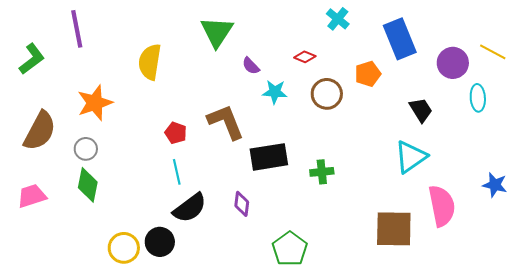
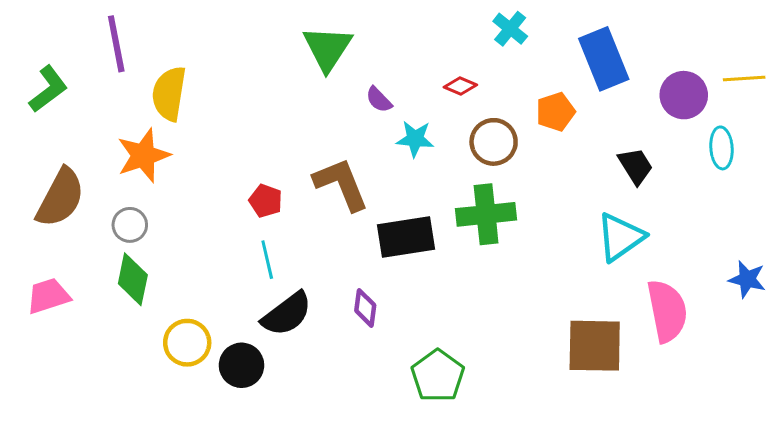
yellow line: (493, 52) -> (744, 78), turned -32
yellow semicircle: (150, 62) -> (169, 94), moved
green cross: (322, 172) -> (486, 214), moved, size x1.6
yellow circle: (124, 248) -> (187, 343), moved

